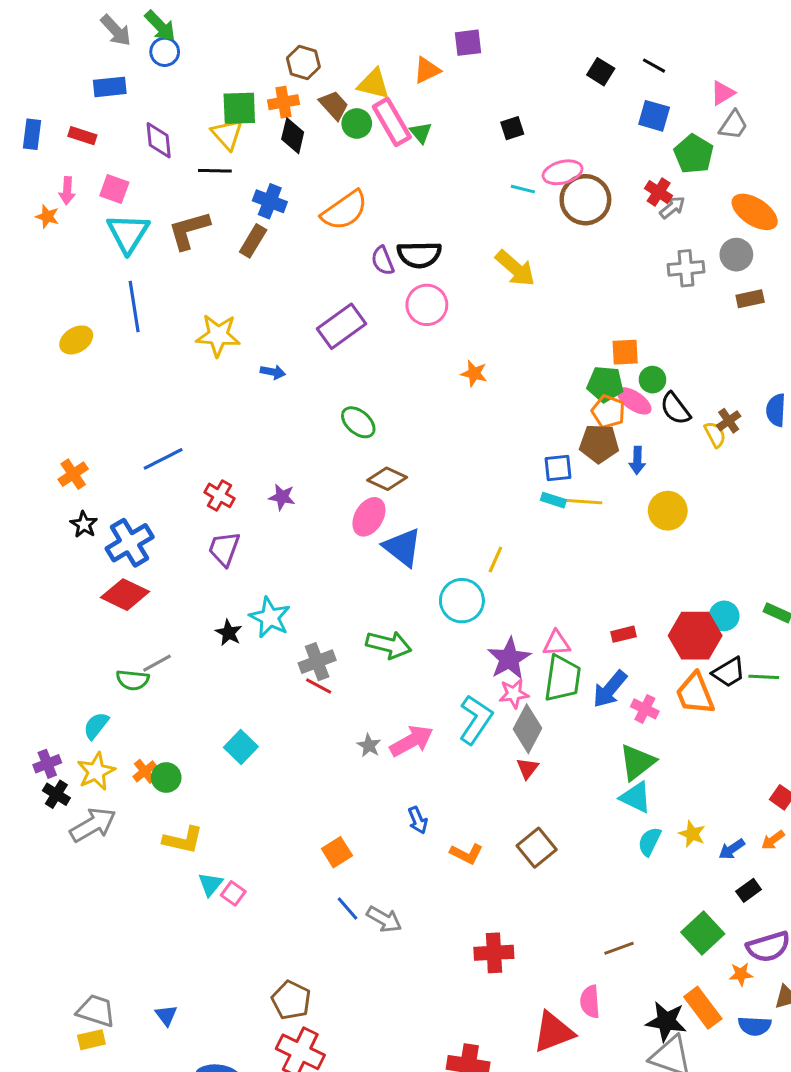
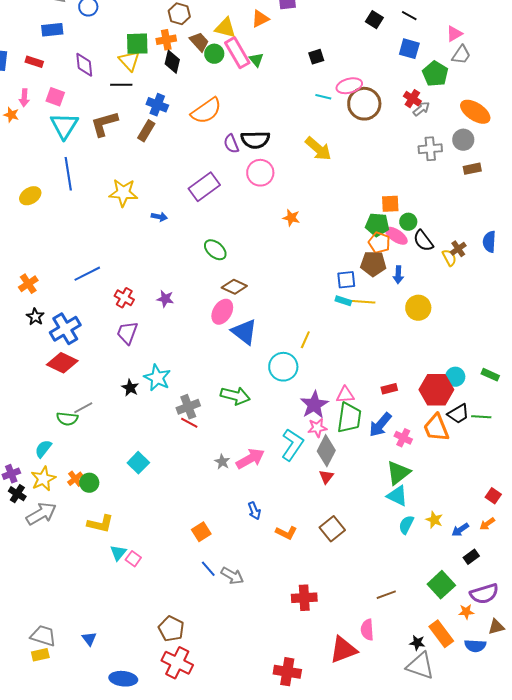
black star: (666, 1021) -> (417, 643), size x0.6

